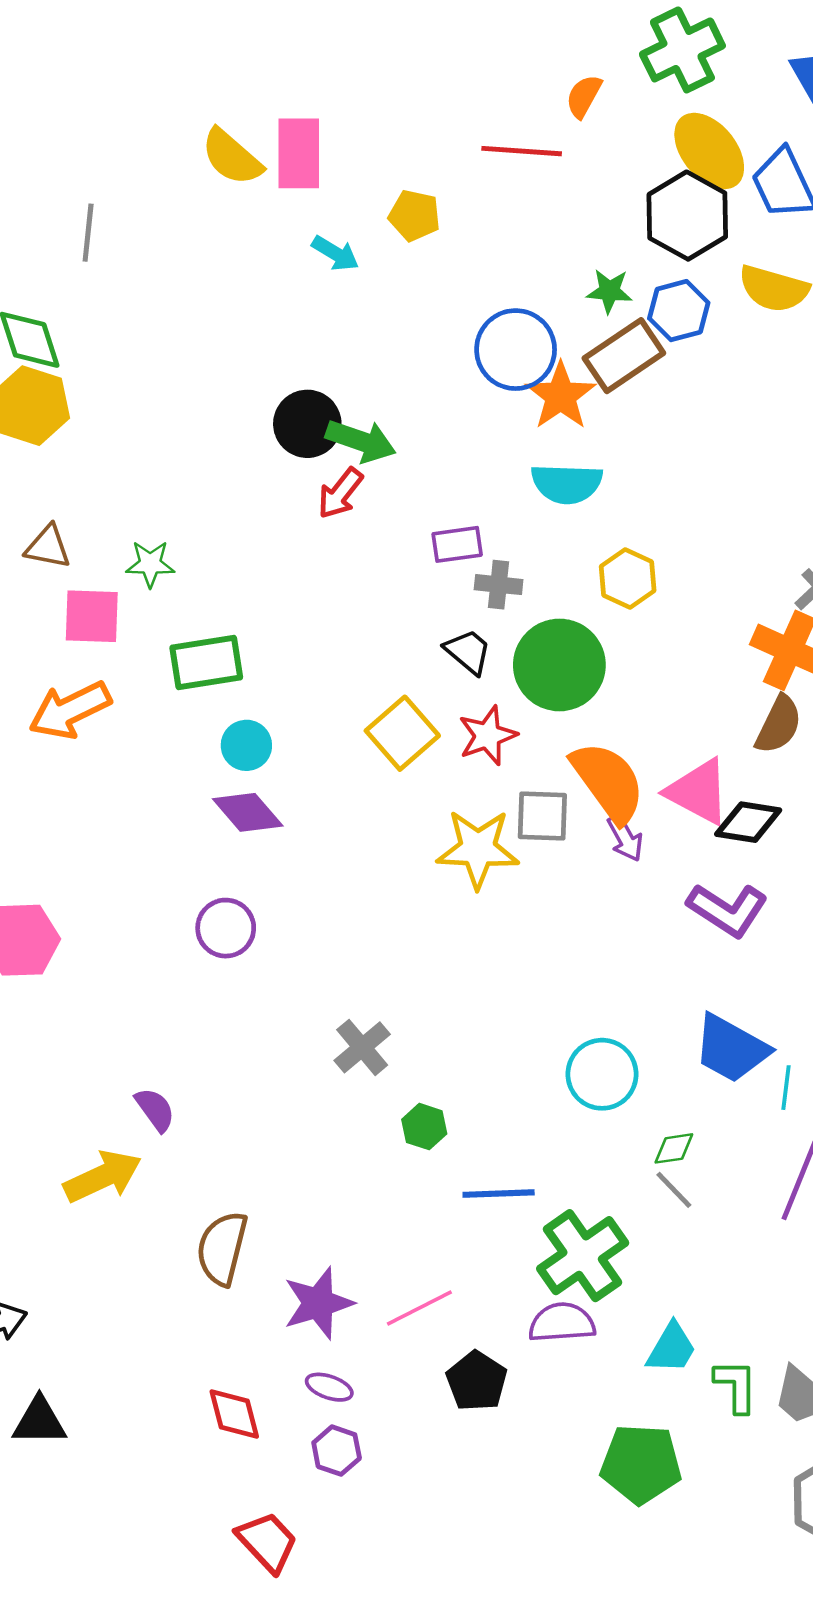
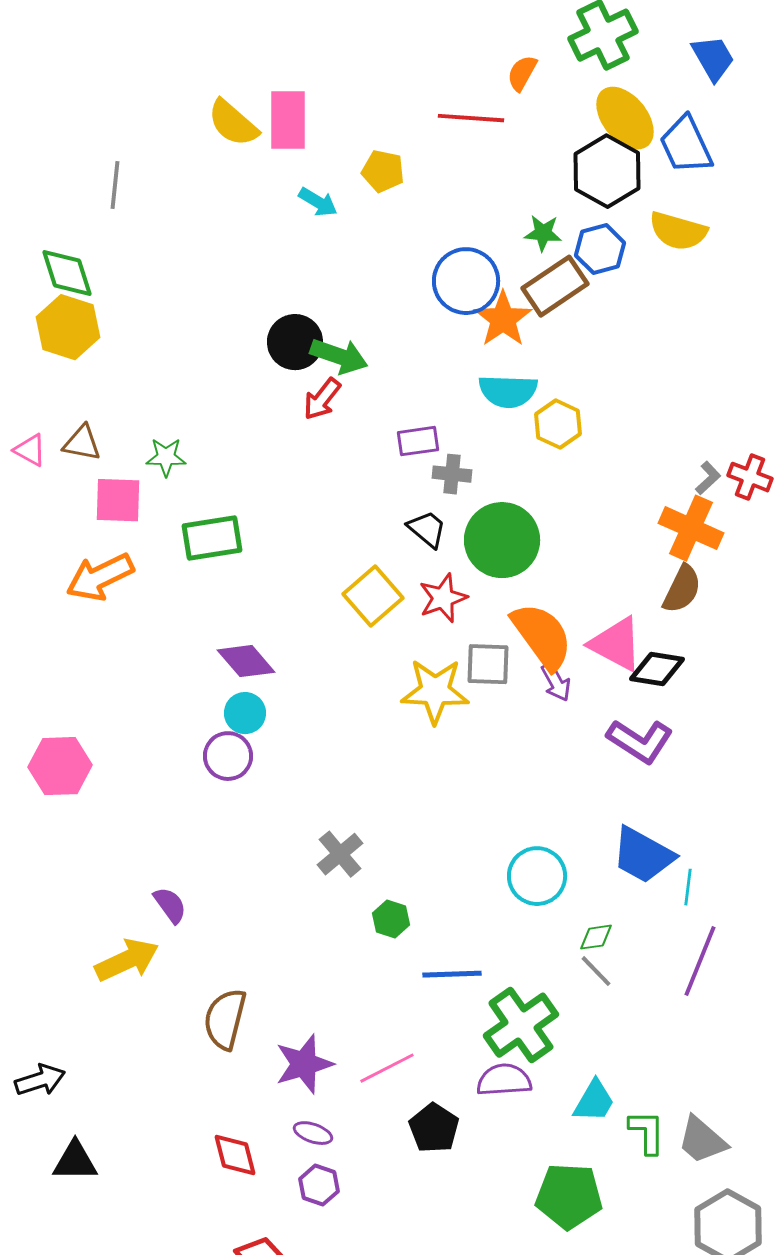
yellow hexagon: (628, 579) -> (558, 424), moved
cyan circle: (246, 745) -> (245, 713), moved

